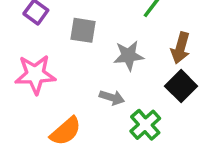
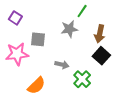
gray square: (83, 30) -> (38, 39), moved
gray star: (129, 56) -> (69, 29), moved

